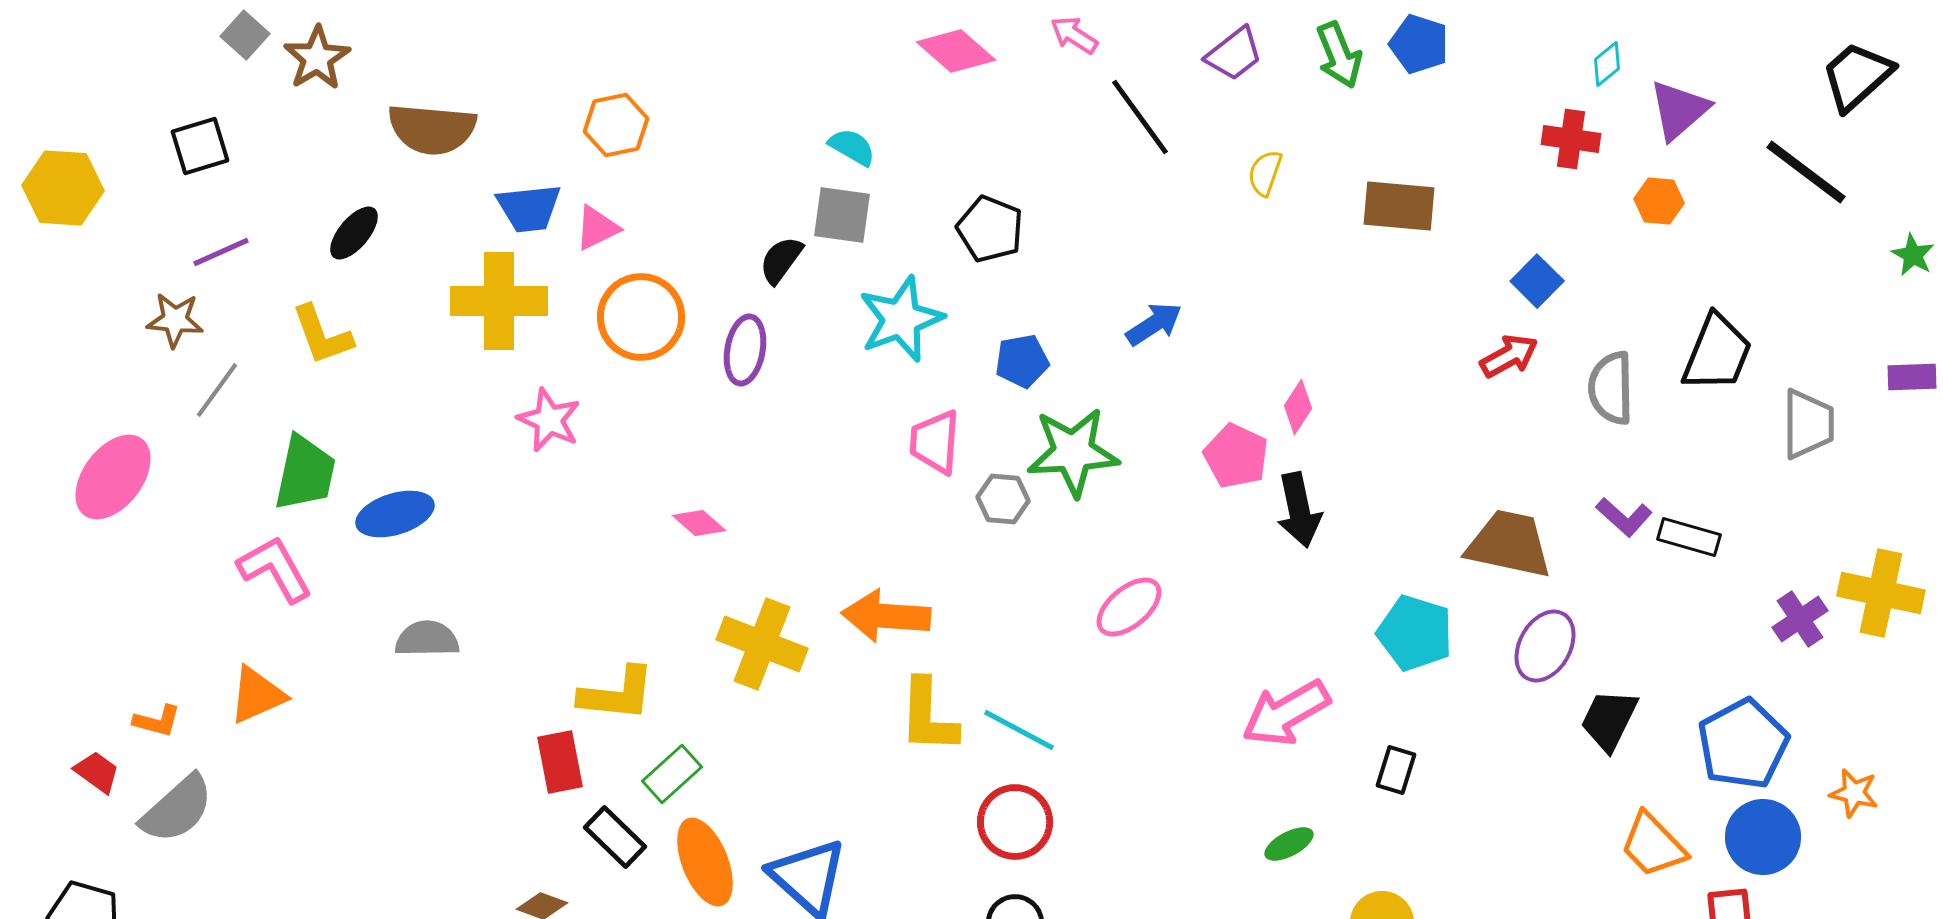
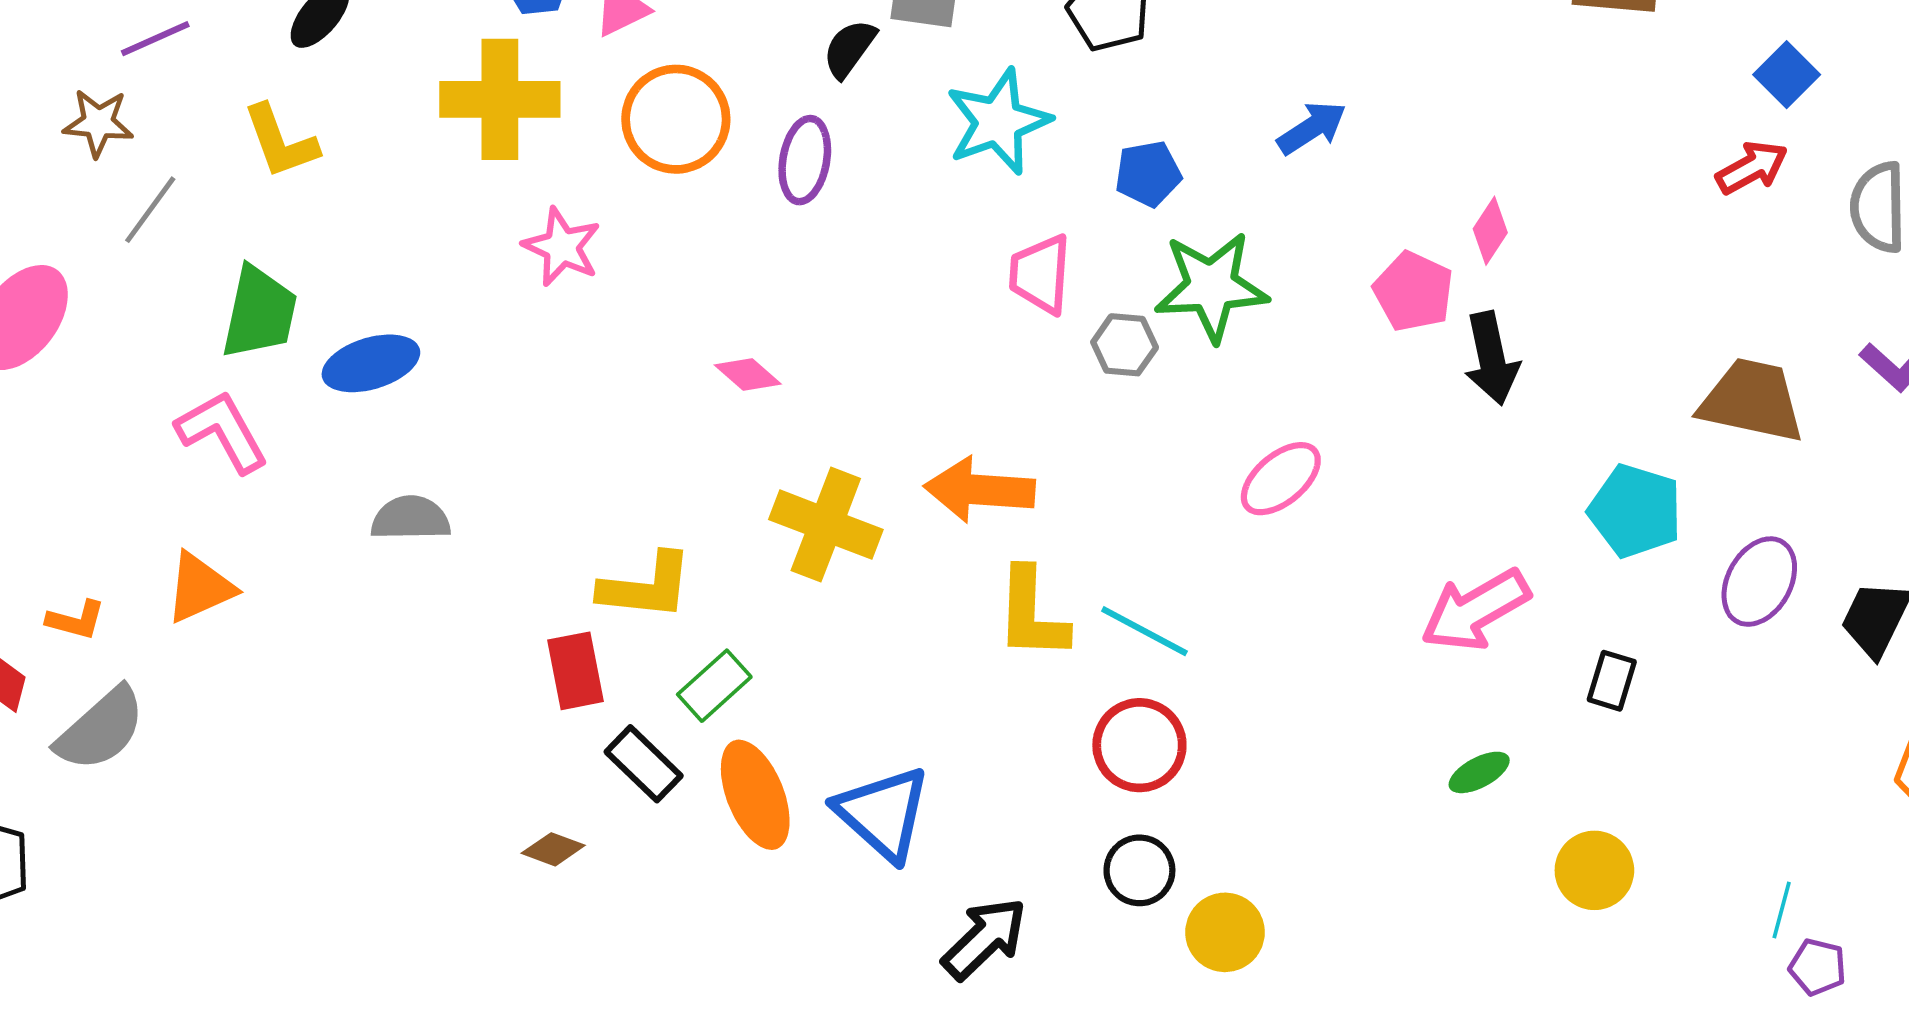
purple ellipse: (1545, 646) -> (1759, 582), moved

